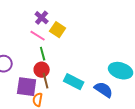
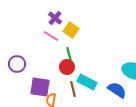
green line: (43, 54) -> (69, 54), moved
red circle: (42, 70) -> (67, 67), moved
brown line: (46, 81) -> (73, 89), moved

